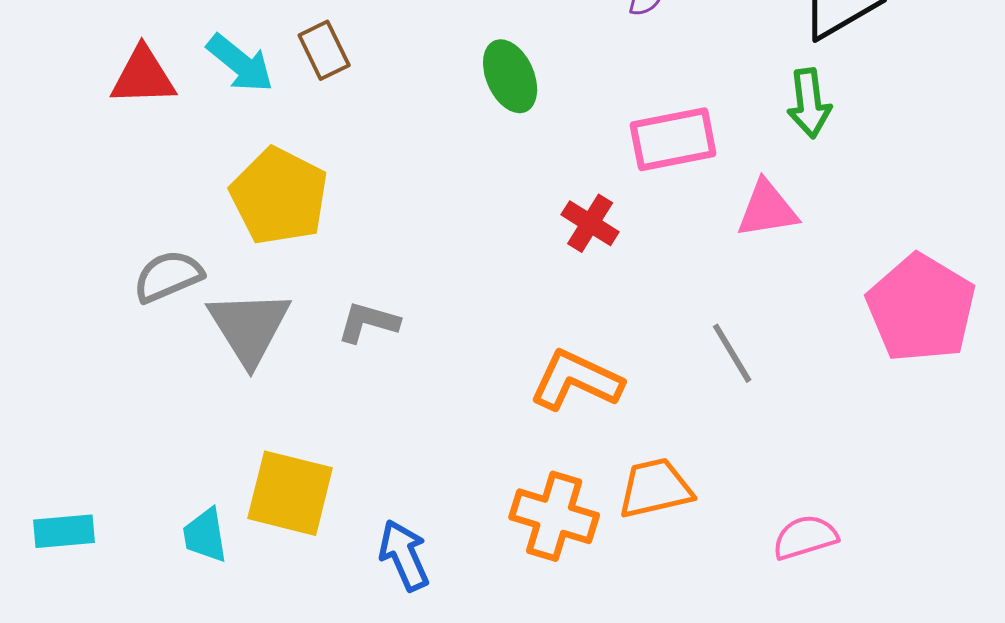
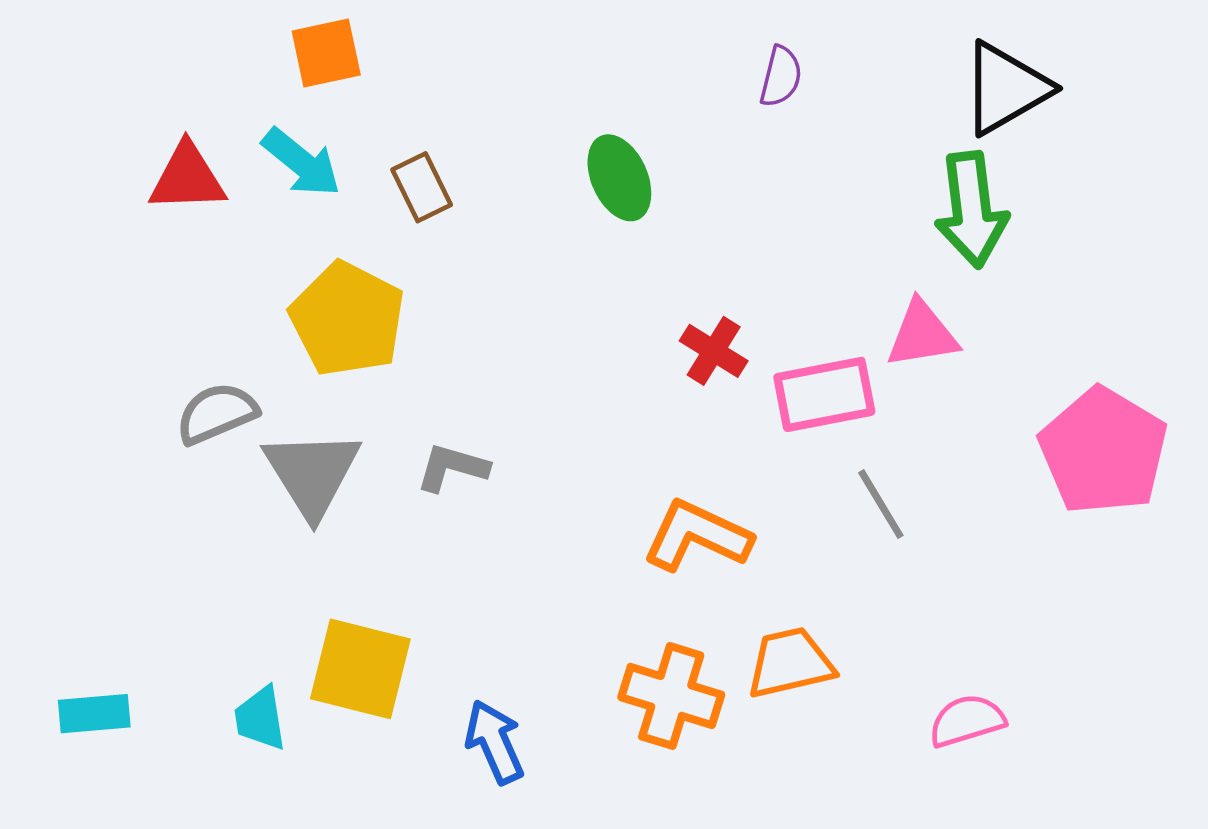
brown rectangle: (324, 50) -> (422, 187), moved
green arrow: (809, 103) -> (972, 210), size x1.4
pink rectangle: (673, 139) -> (824, 394), moved

